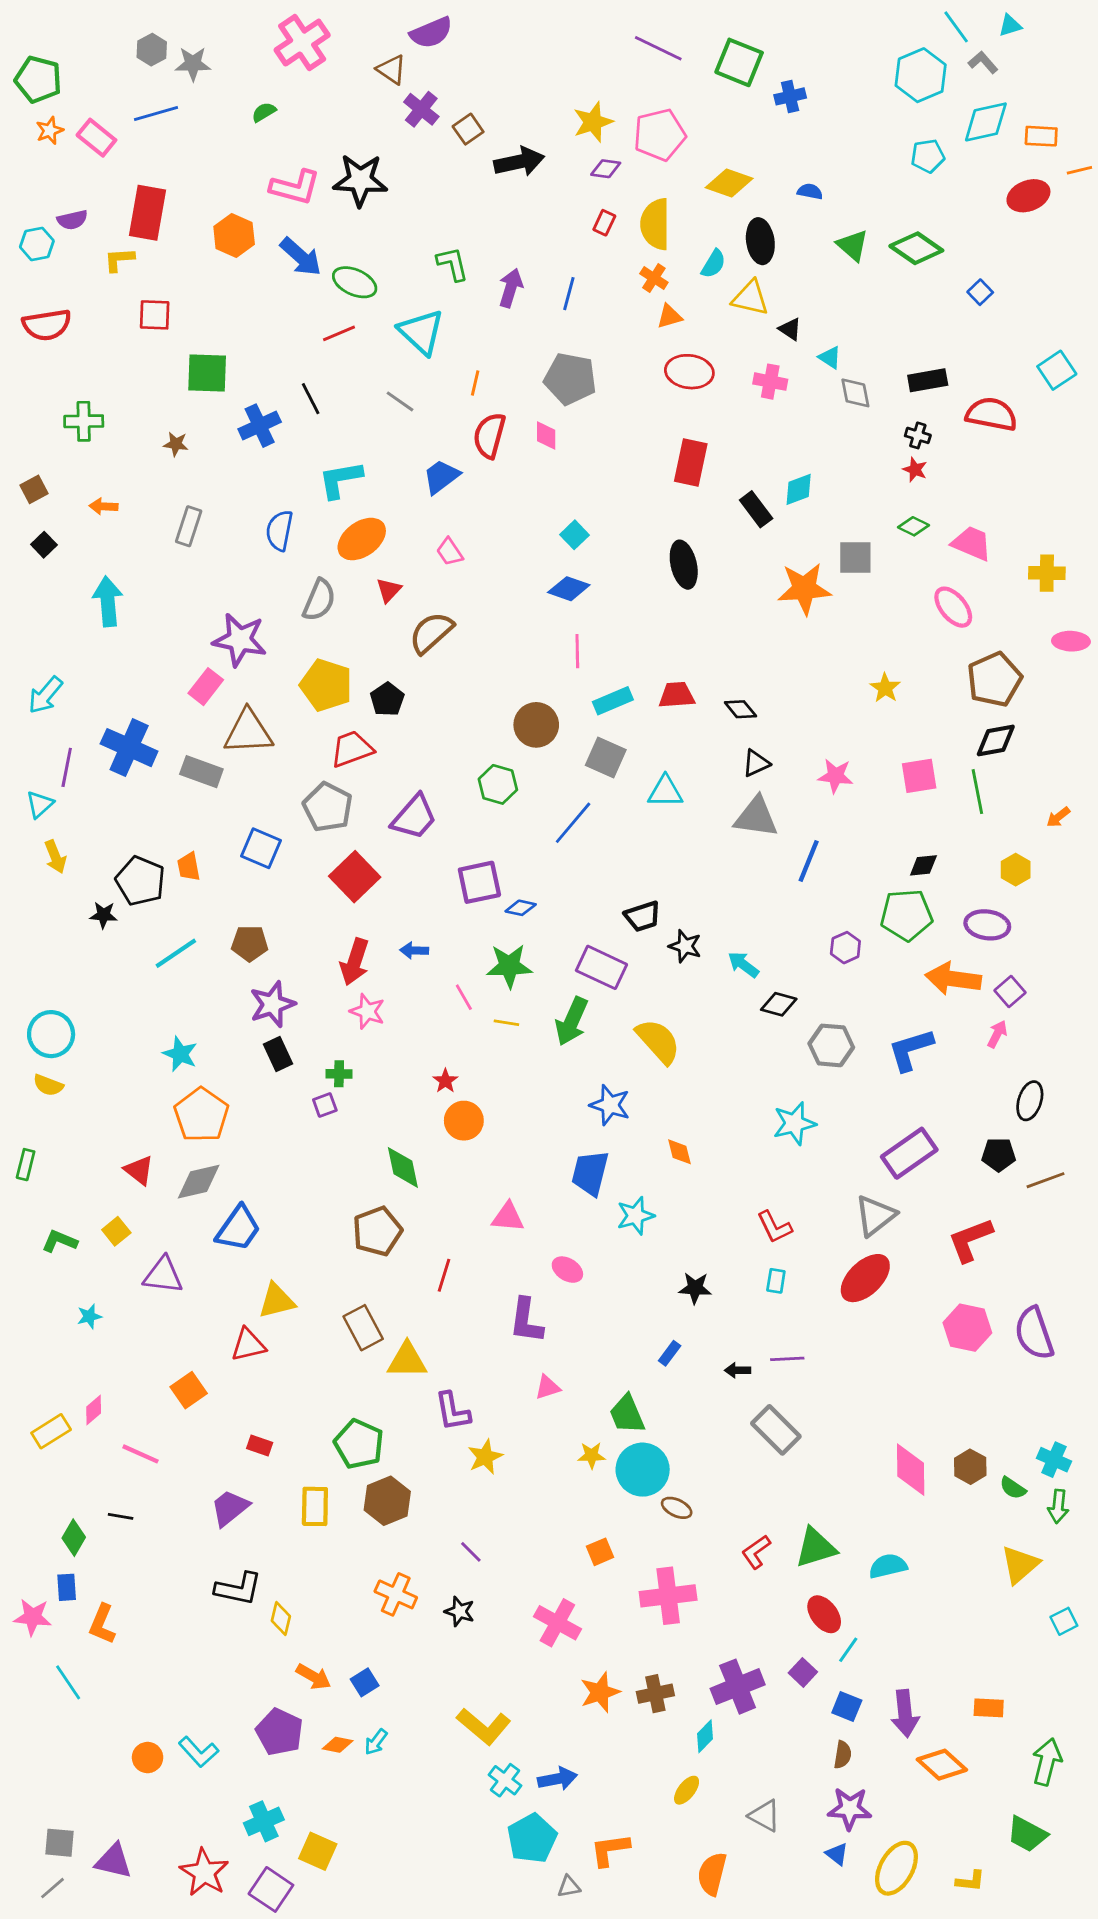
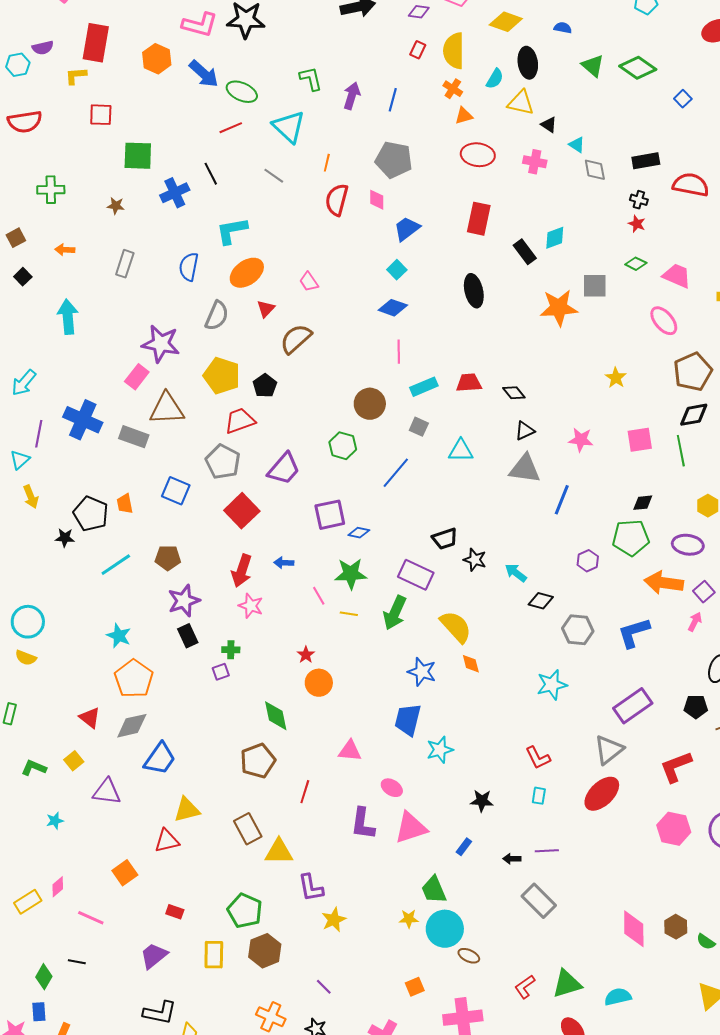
blue trapezoid: (441, 477) -> (407, 229), moved
gray square: (606, 757) -> (419, 427), size x0.7
orange diamond: (679, 1152) -> (471, 664), moved
pink triangle: (548, 1387) -> (411, 828), moved, size x1.8

